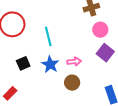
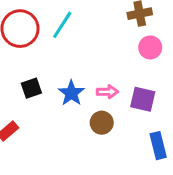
cyan line: (48, 36) -> (62, 25), moved, turned 42
purple square: (105, 53) -> (143, 99), moved, turned -30

